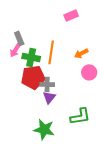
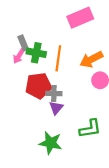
pink rectangle: (71, 15) -> (80, 18), size x1.6
orange arrow: (81, 53) -> (91, 59), size x1.5
green cross: (31, 57) -> (36, 53), moved

